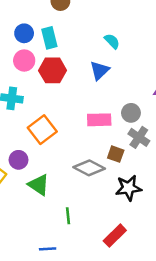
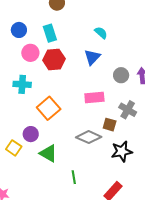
blue circle: (24, 33) -> (19, 30), moved
gray circle: (131, 113) -> (121, 75), moved

